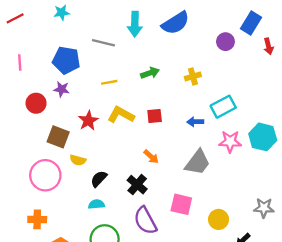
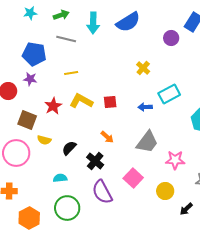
green arrow: (150, 73) -> (61, 15), moved
yellow cross: (193, 76) -> (143, 68), turned -32
pink star: (230, 142) -> (175, 160), moved
black semicircle: (99, 179) -> (69, 148), moved
pink square: (181, 204) -> (133, 178), turned 30

